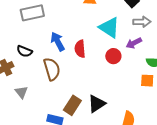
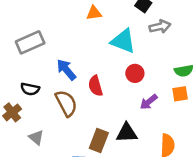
purple arrow: (134, 43) -> (149, 102), moved
red semicircle: (80, 49) -> (96, 86), moved
black triangle: (97, 104) -> (127, 133), turned 42

